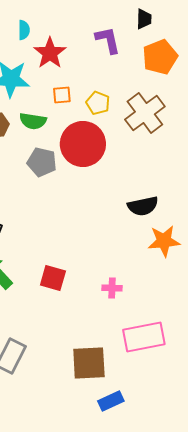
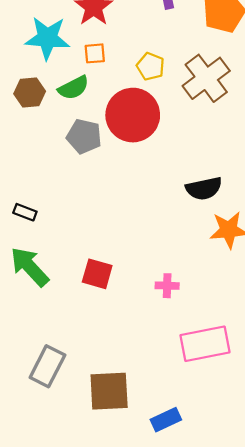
orange square: (62, 95) -> (95, 53), moved
green semicircle: (33, 121) -> (73, 88), turned -36
brown square: (89, 363) -> (109, 391), moved

